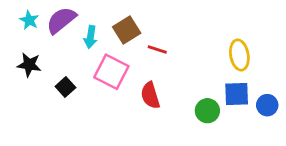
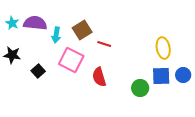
purple semicircle: (61, 20) -> (35, 23), turned 45
blue circle: (267, 105) -> (183, 75), moved

